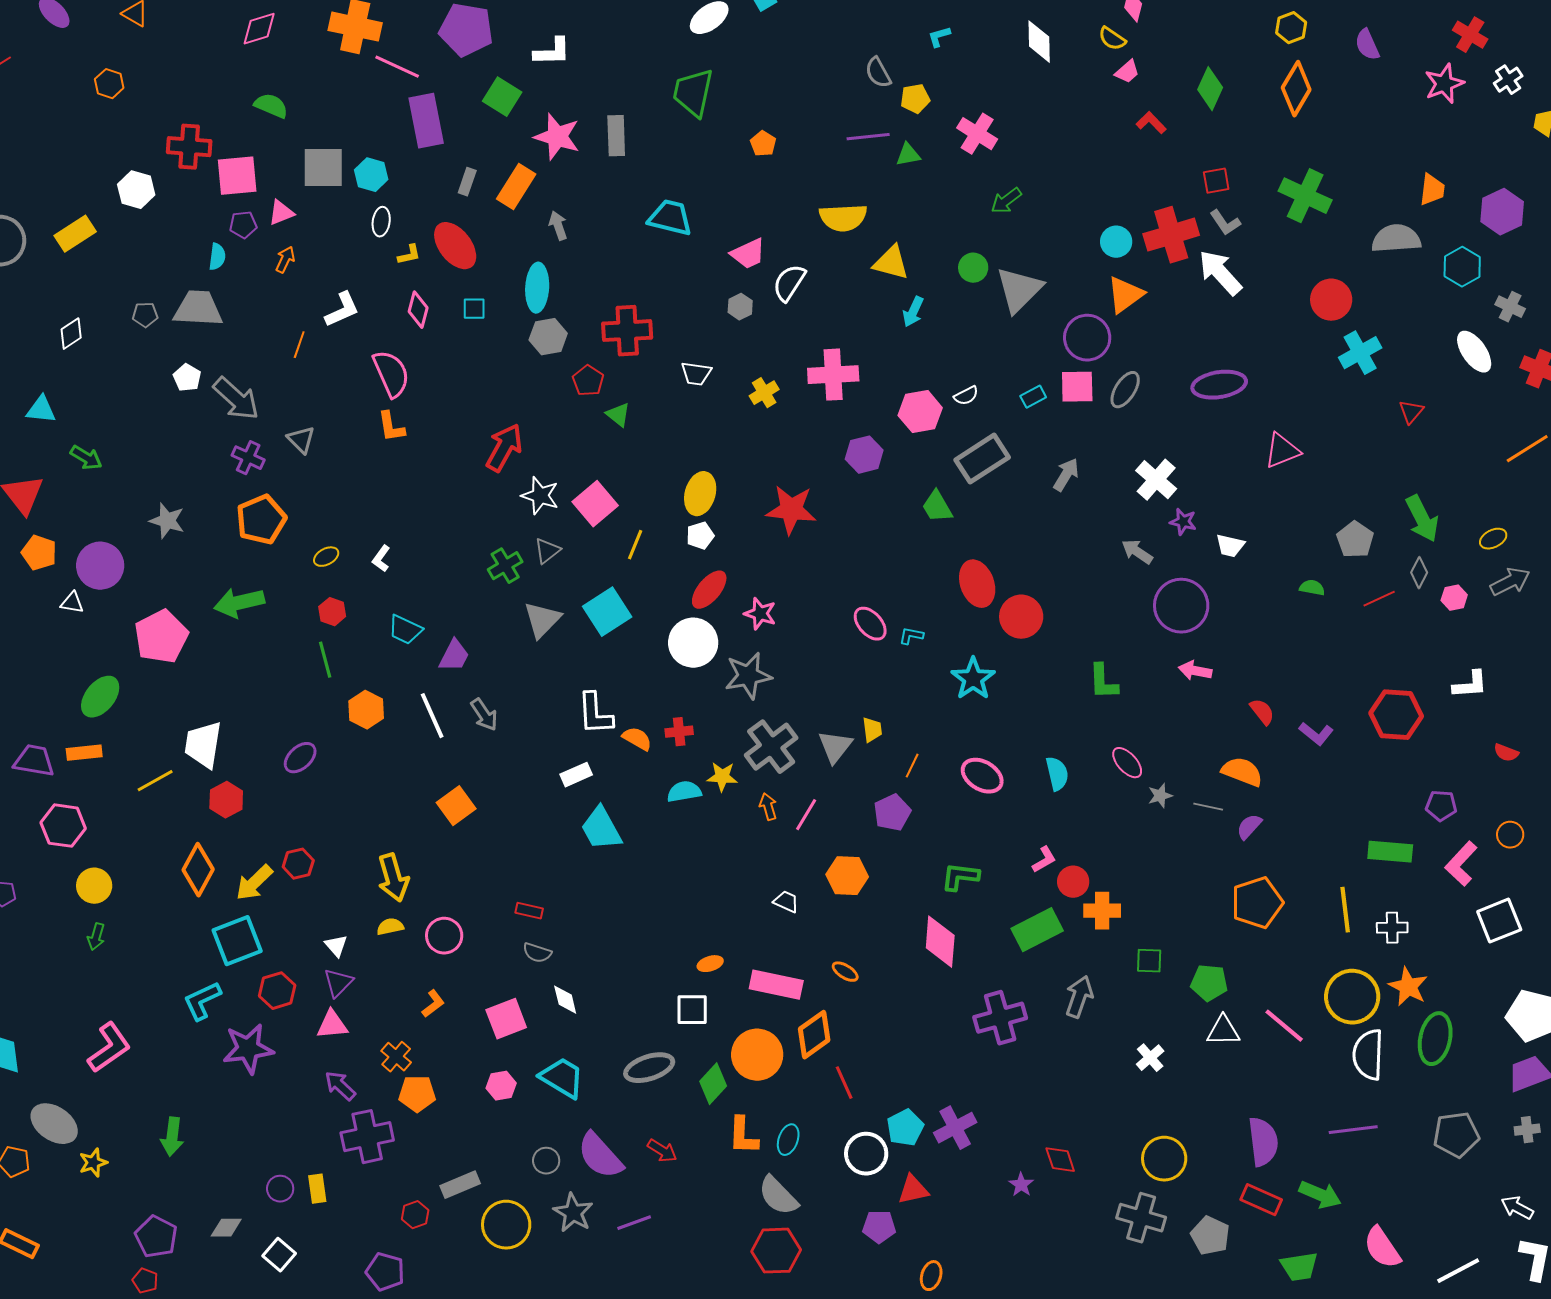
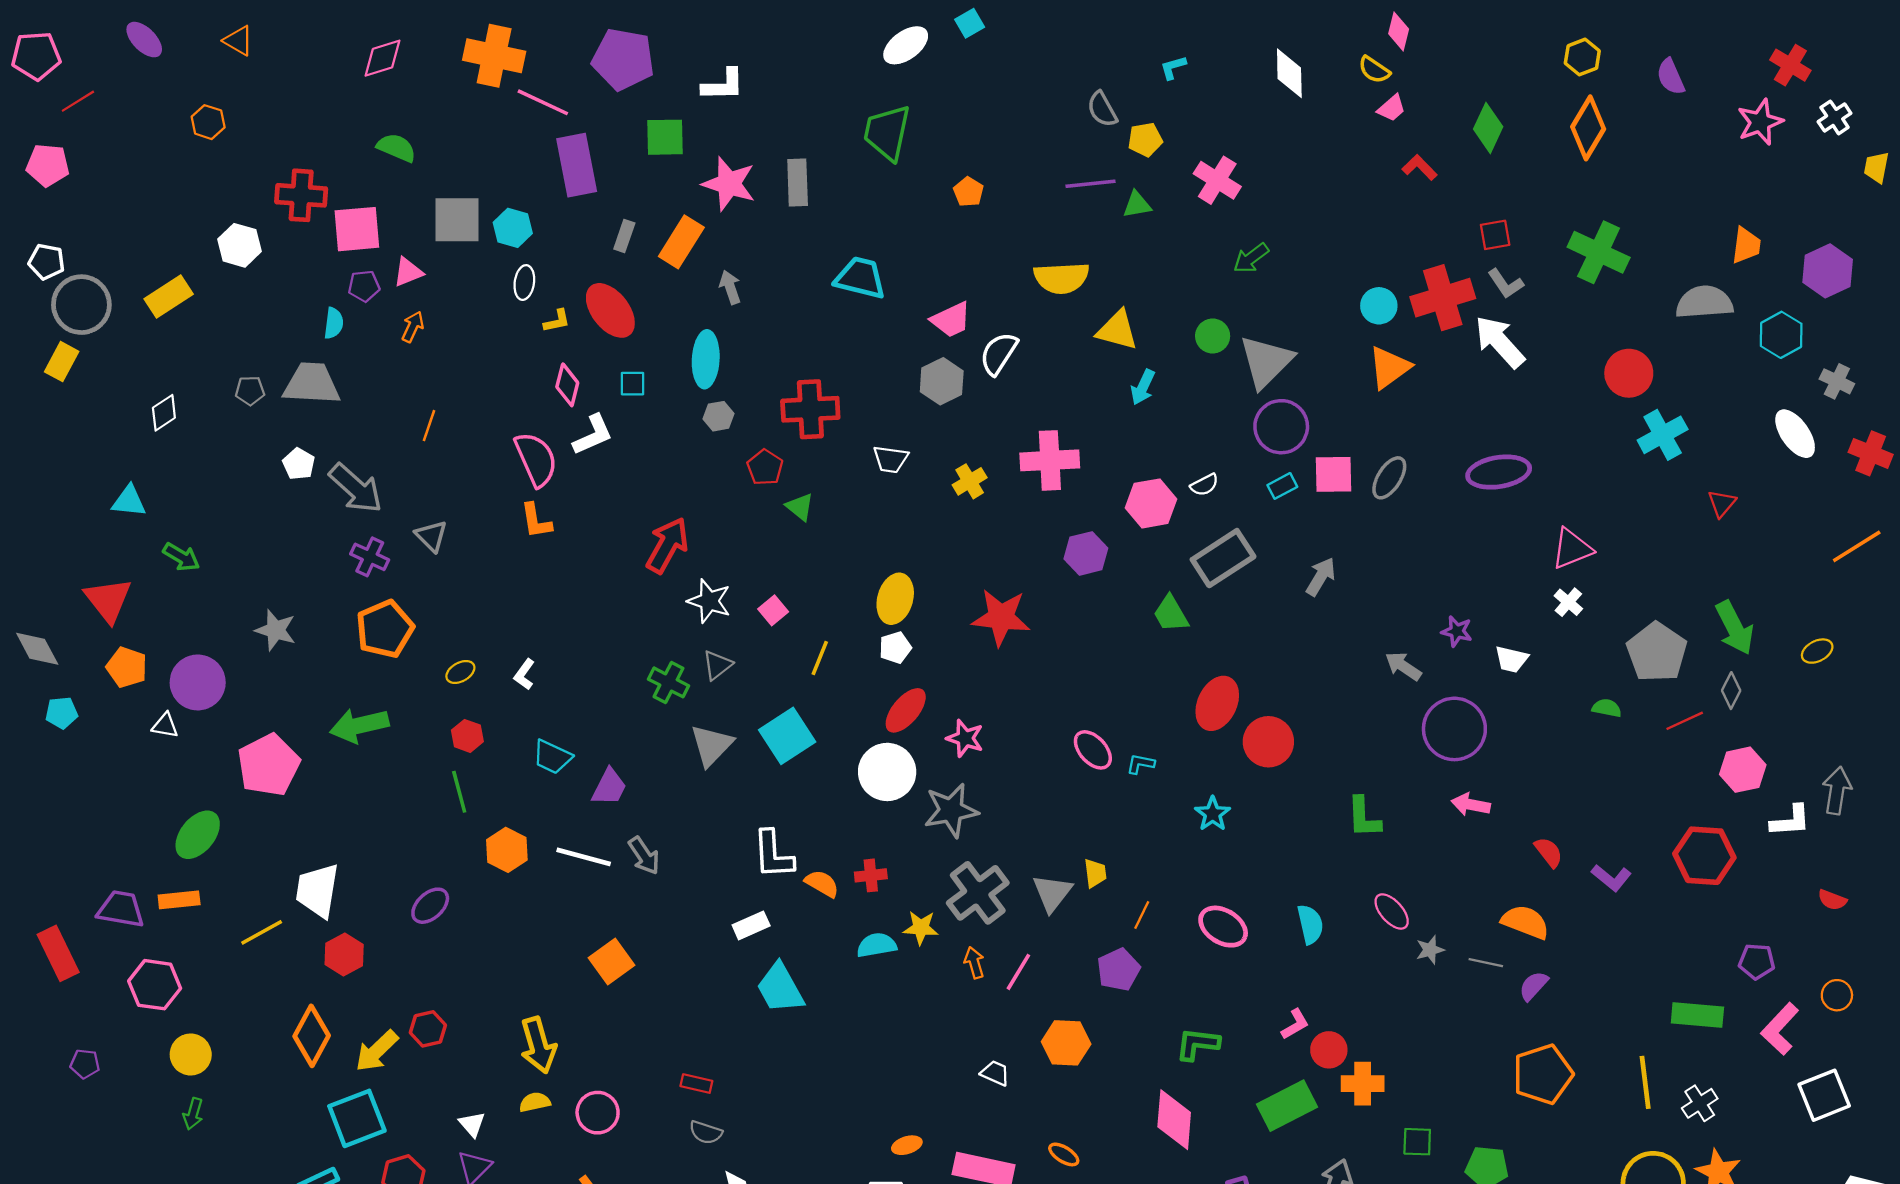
green square: (502, 97) -> (665, 137), turned -33
gray hexagon: (740, 307) -> (942, 381), size x1.5
white L-shape: (342, 310) -> (593, 435), moved
gray hexagon: (548, 337) -> (718, 416), size x0.7
purple circle: (1087, 338) -> (1281, 427), moved
white cross: (1156, 480) -> (1568, 602), moved, size x0.6
pink square: (595, 504) -> (773, 610), size x0.6
gray pentagon: (1355, 540) -> (1657, 652), size x1.4
green cross: (505, 566) -> (668, 682), turned -32
gray arrow: (1510, 582) -> (1837, 791), moved, turned -54
red ellipse: (977, 584) -> (1217, 703), turned 45
pink hexagon: (1454, 598) -> (1743, 770), moved, size x1.5
cyan star: (973, 679) -> (1213, 814), size x0.7
white line: (432, 716) -> (584, 857), turned -51
white cross: (1392, 928) -> (1700, 1103), turned -32

